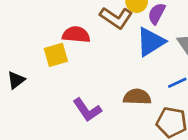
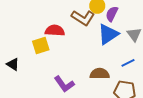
black triangle: (16, 80) -> (13, 64), turned -48

